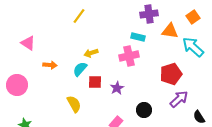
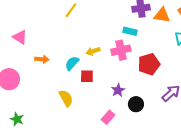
orange triangle: (170, 31) -> (162, 15), moved
yellow arrow: (91, 53) -> (93, 51), moved
red pentagon: (171, 74) -> (149, 64), moved
purple star: (117, 88) -> (118, 90), moved

